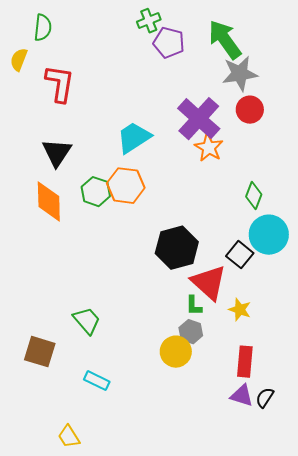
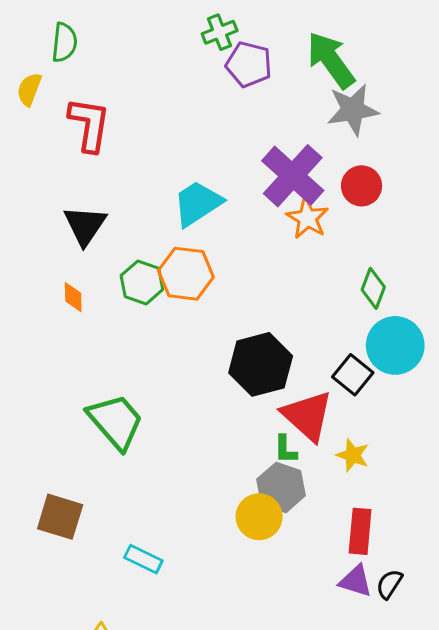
red circle: (250, 110) -> (362, 186), moved
orange diamond: (49, 202) -> (73, 297), size x0.5
green trapezoid: (87, 321) -> (116, 422), moved, size x1.4
gray hexagon: (191, 332) -> (281, 487), size x1.4

